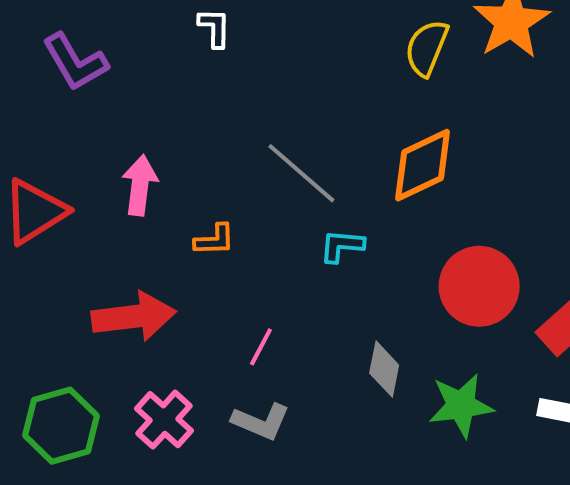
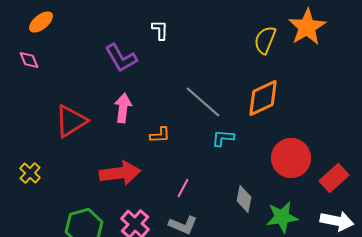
purple L-shape: (75, 62) -> (121, 58), moved

